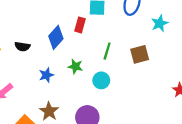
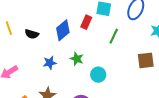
green line: (107, 51) -> (114, 36), moved
brown square: (140, 54) -> (146, 60), moved

